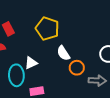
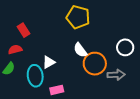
yellow pentagon: (47, 29) -> (78, 17), moved
orange circle: (77, 68) -> (95, 64), size x1.5

